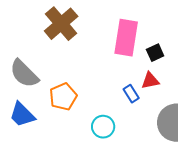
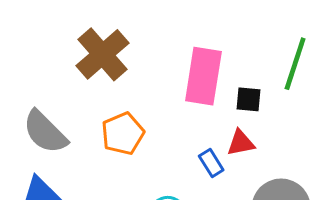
black square: (155, 53) -> (248, 99), turned 30
orange pentagon: (63, 97) -> (123, 134), moved

